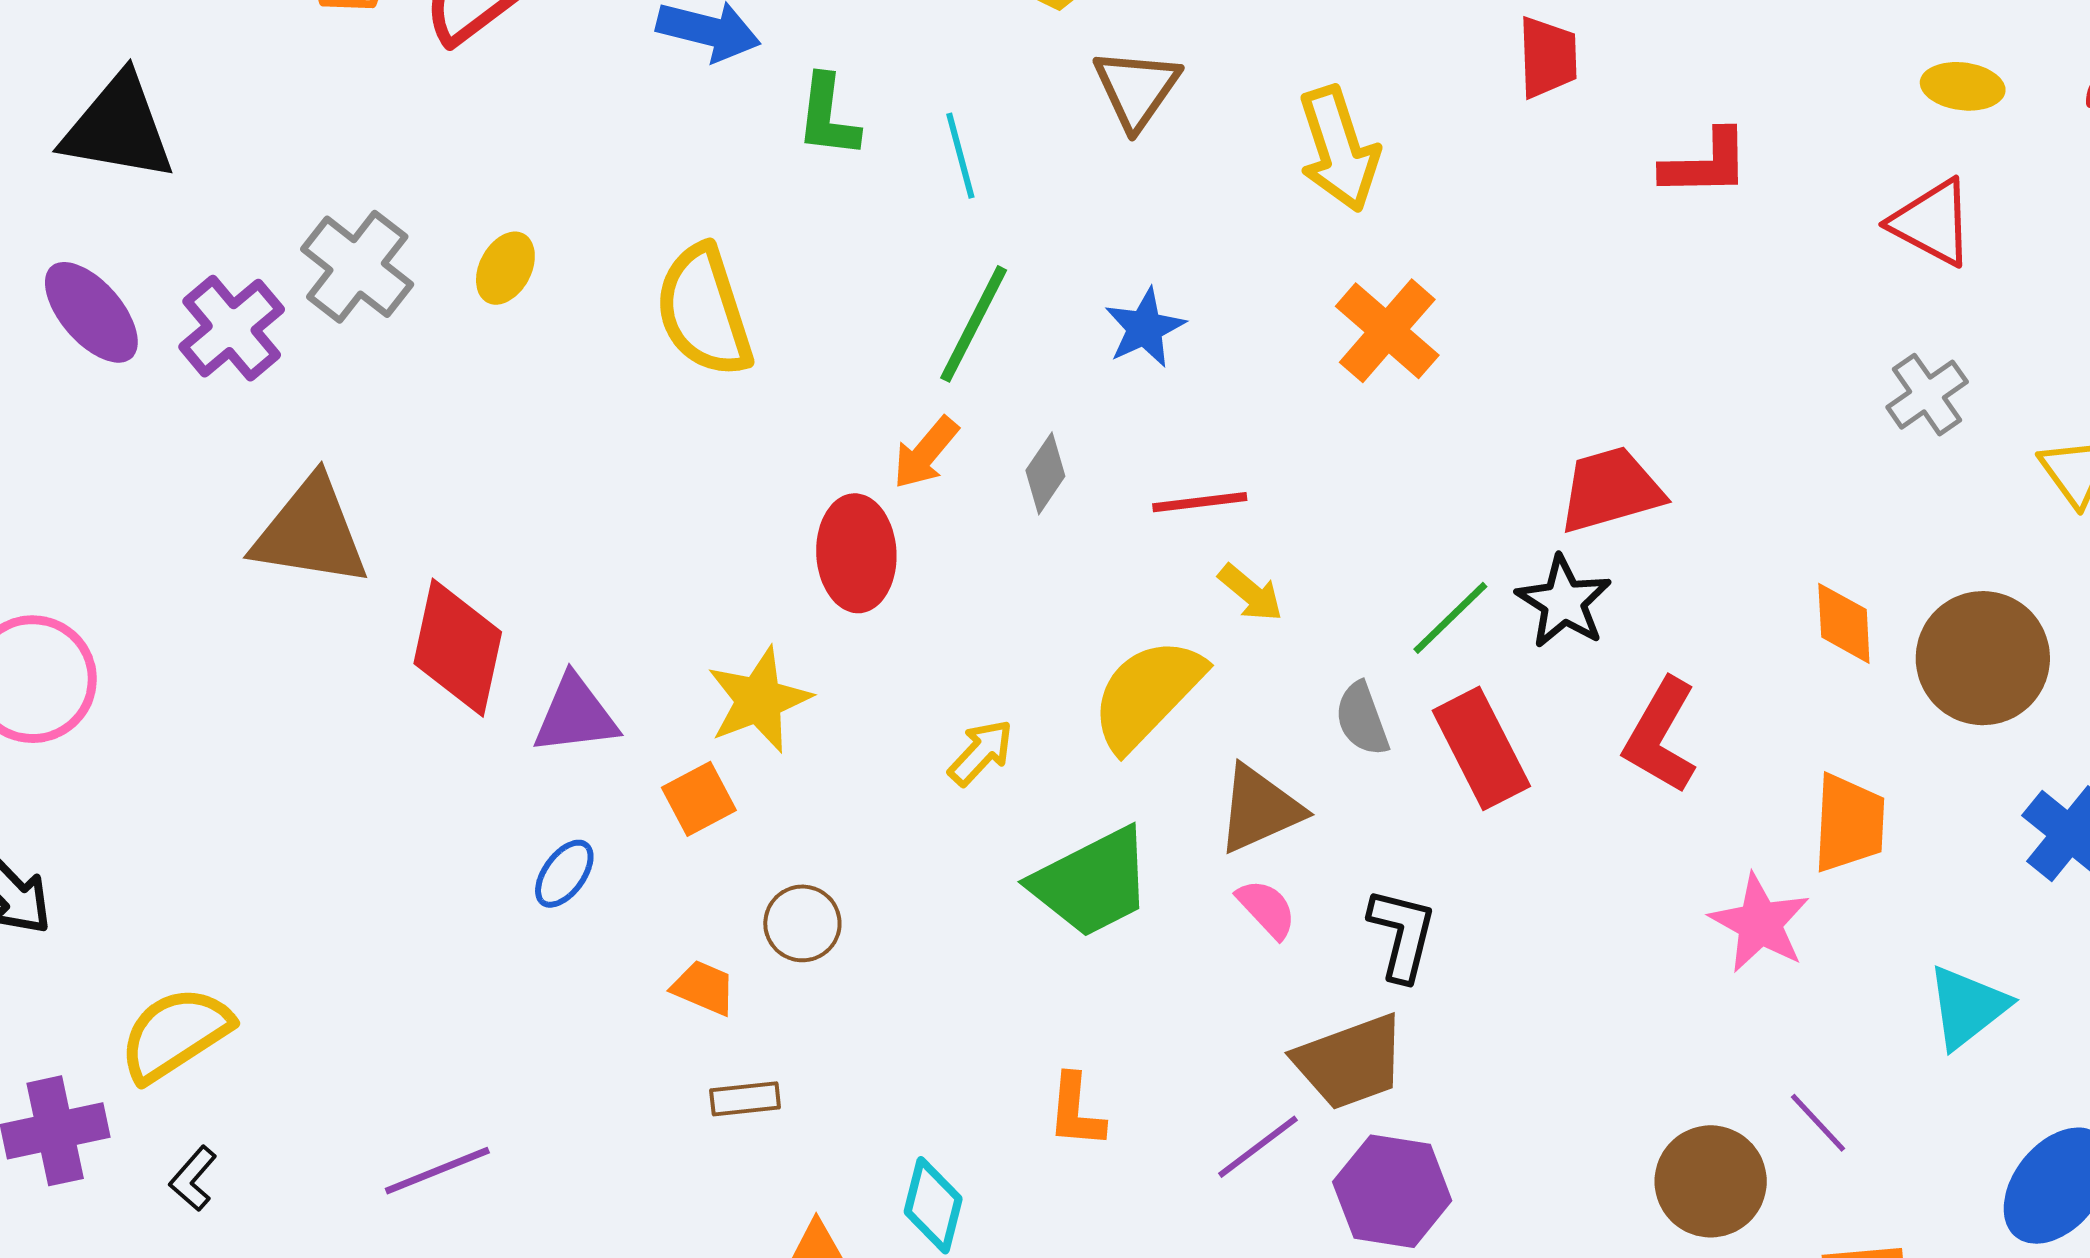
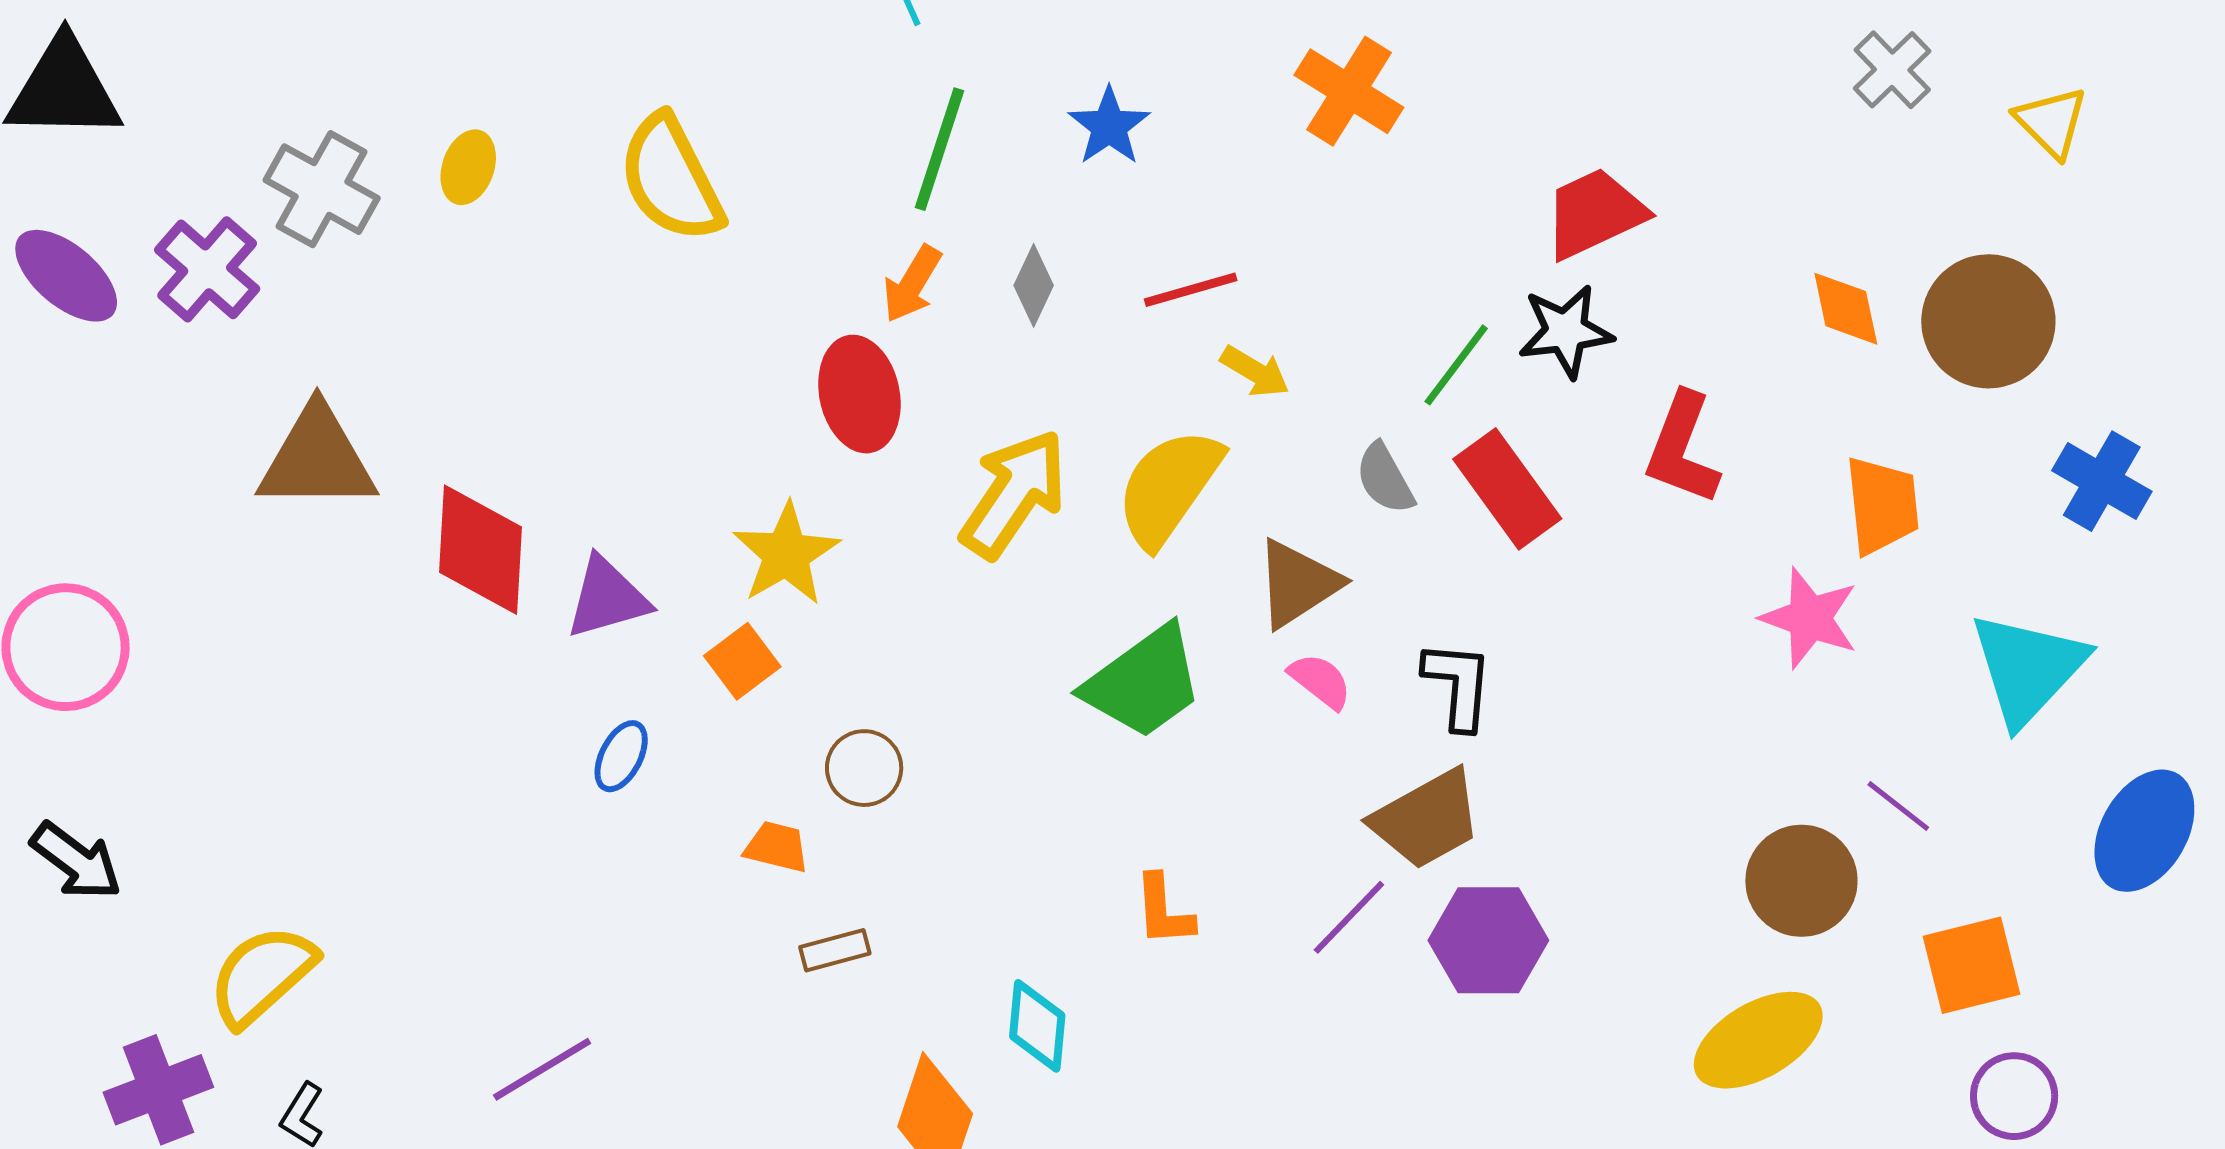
black star: (1564, 602) -> (1566, 331), turned -30
yellow arrow: (981, 752) -> (1014, 494), moved, size x1.8
cyan triangle: (1967, 1007) -> (2028, 668), size x1.4

